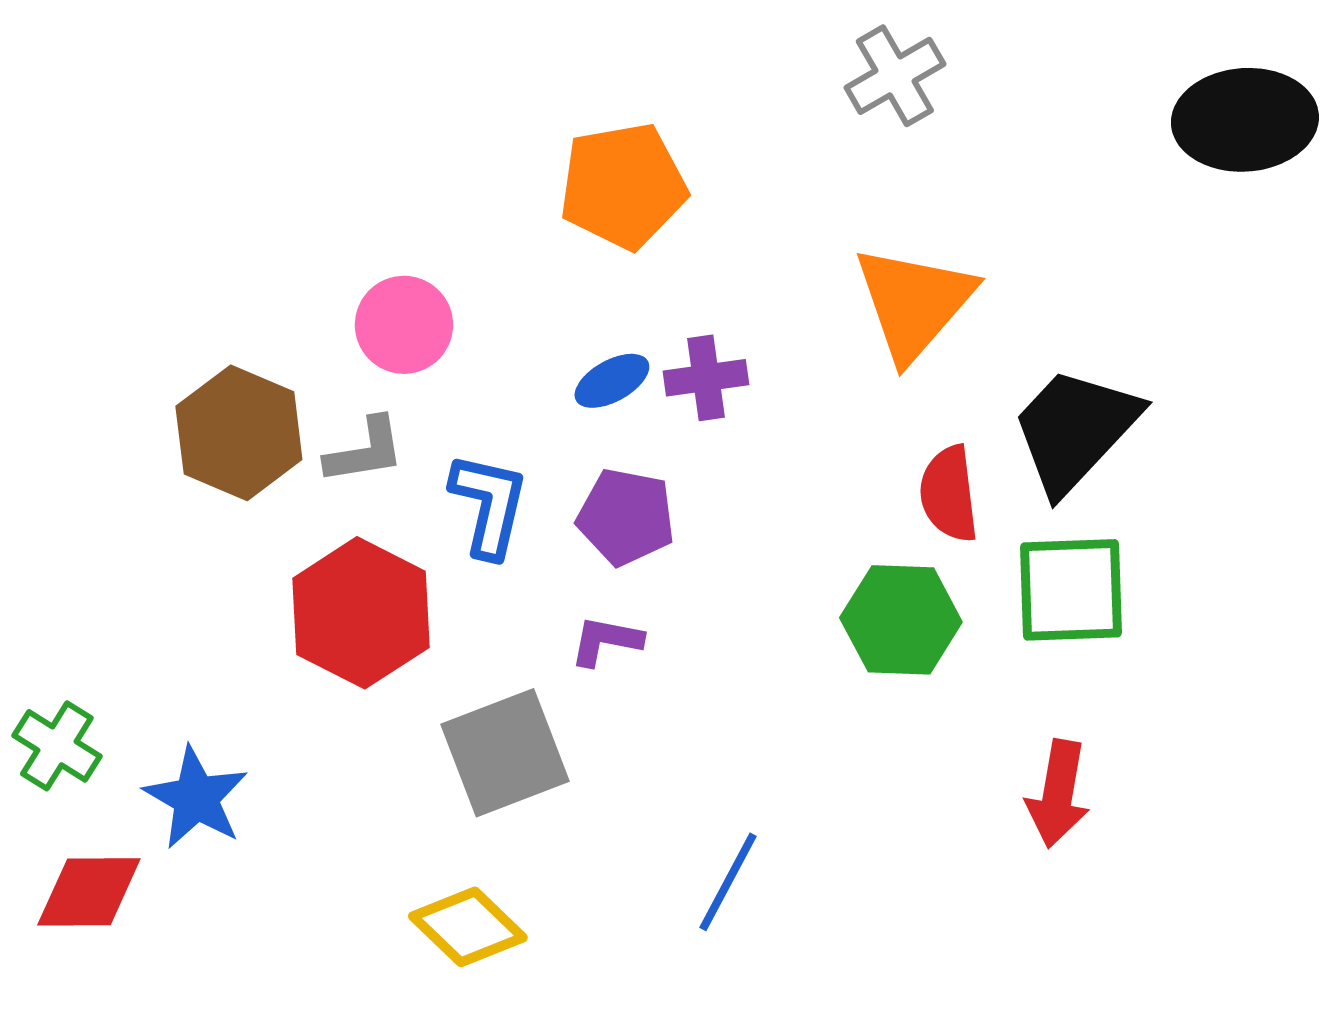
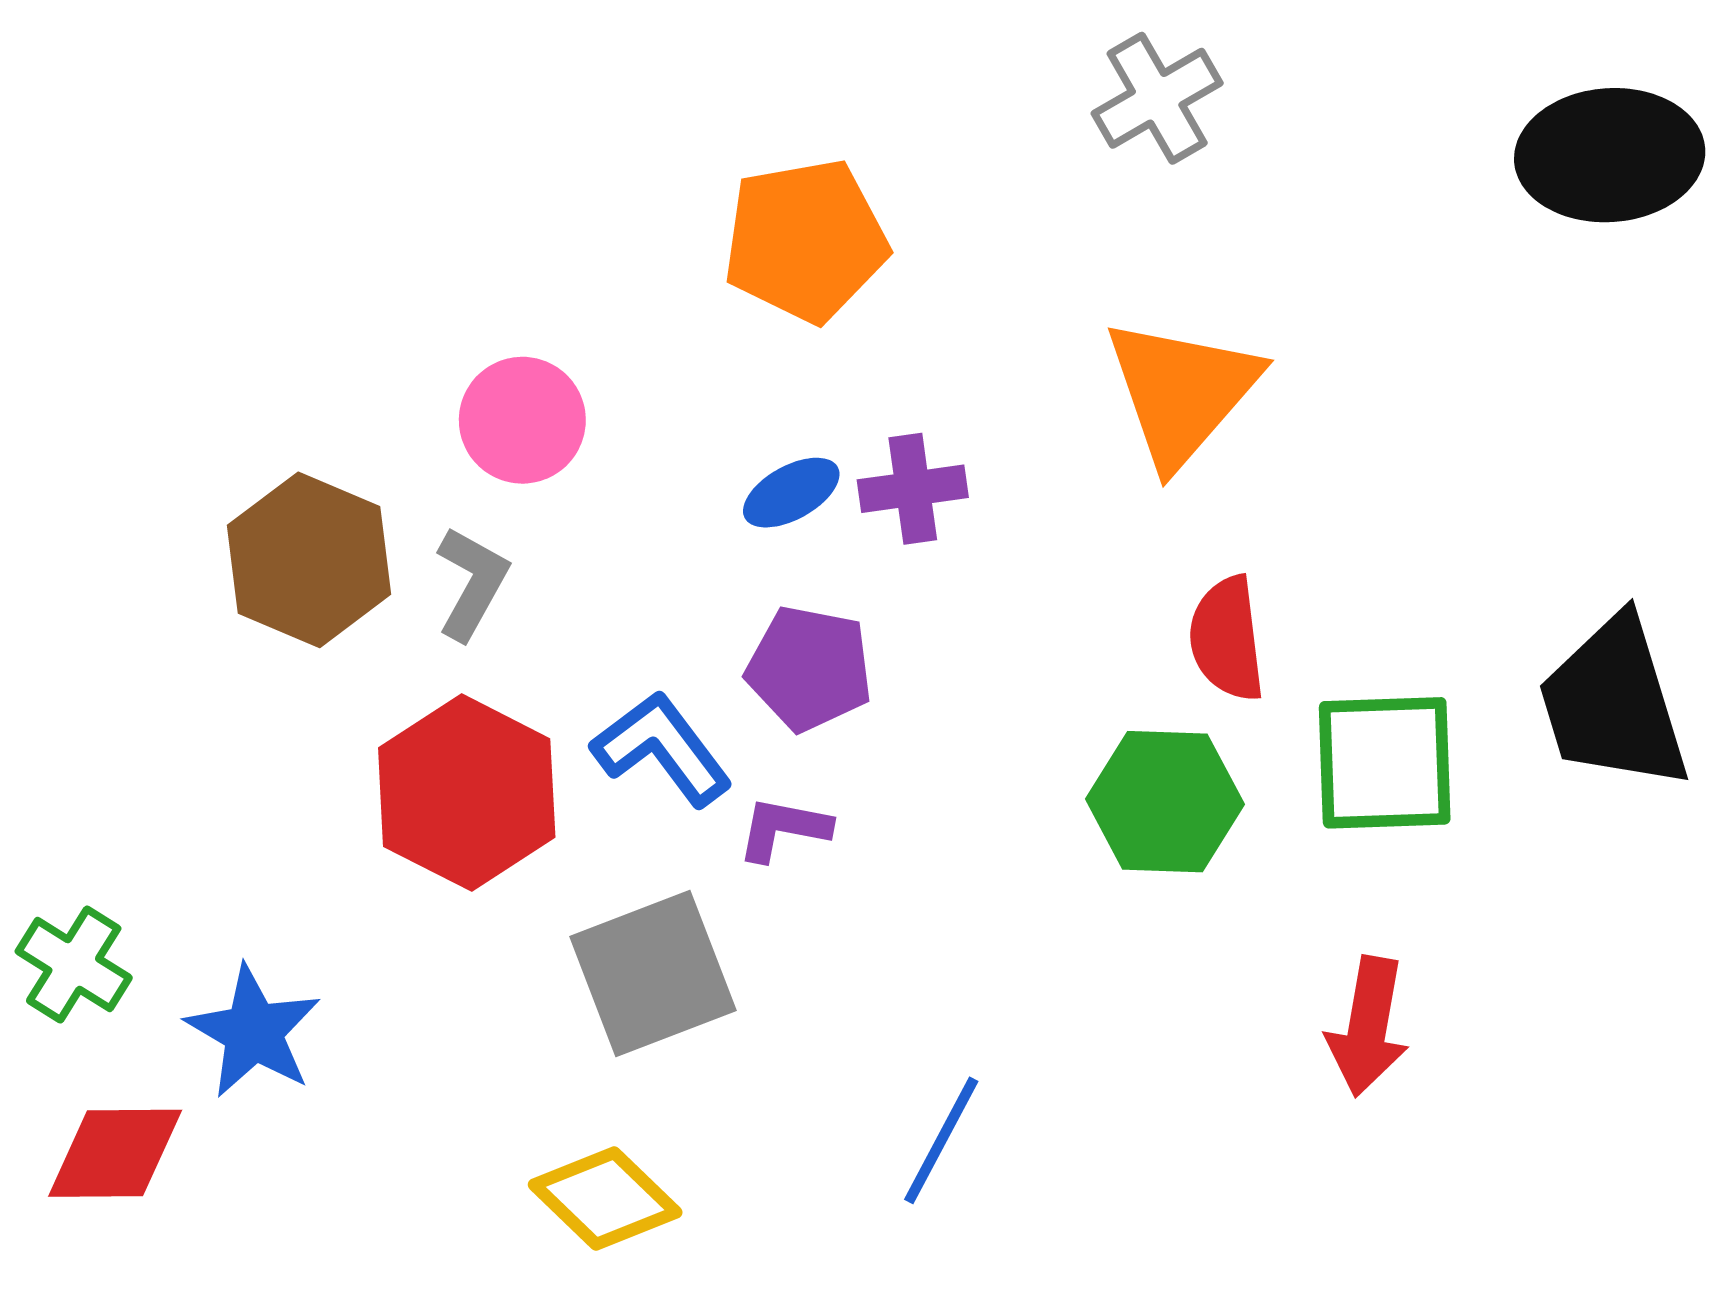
black trapezoid: (1075, 430) -> (1614, 703), moved, turned -60
gray L-shape: (365, 451) -> (472, 583), turned -52
blue L-shape: (489, 505) -> (662, 749), moved, turned -50

